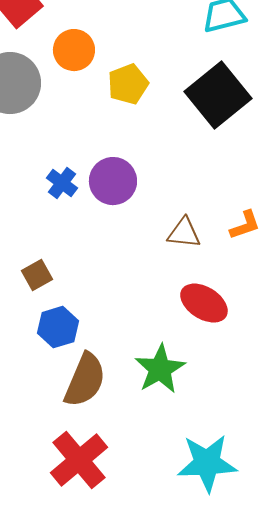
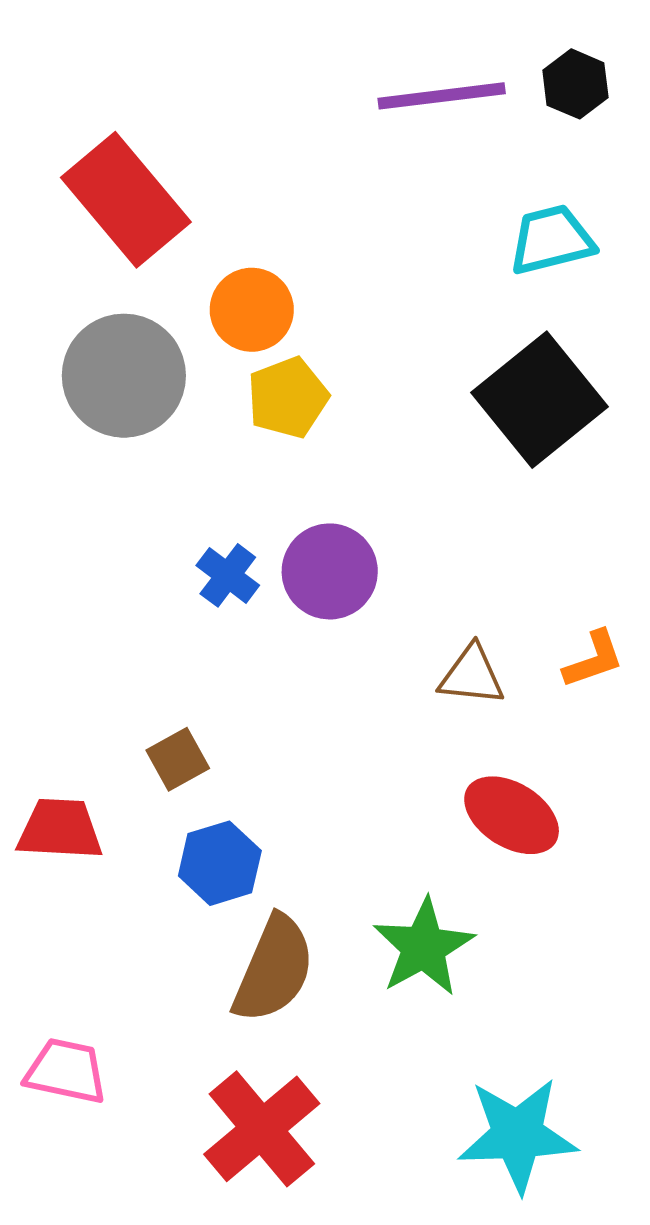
yellow pentagon: (128, 84) -> (288, 398), moved

